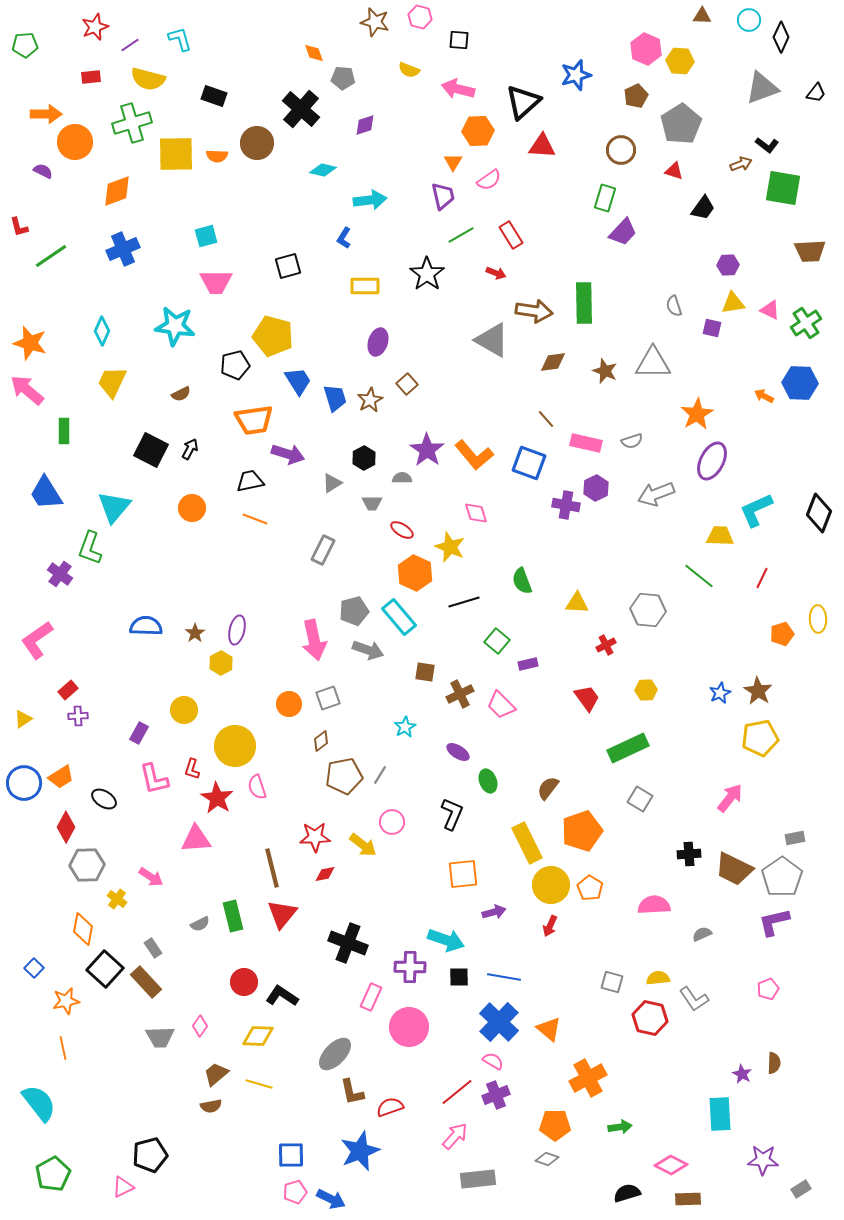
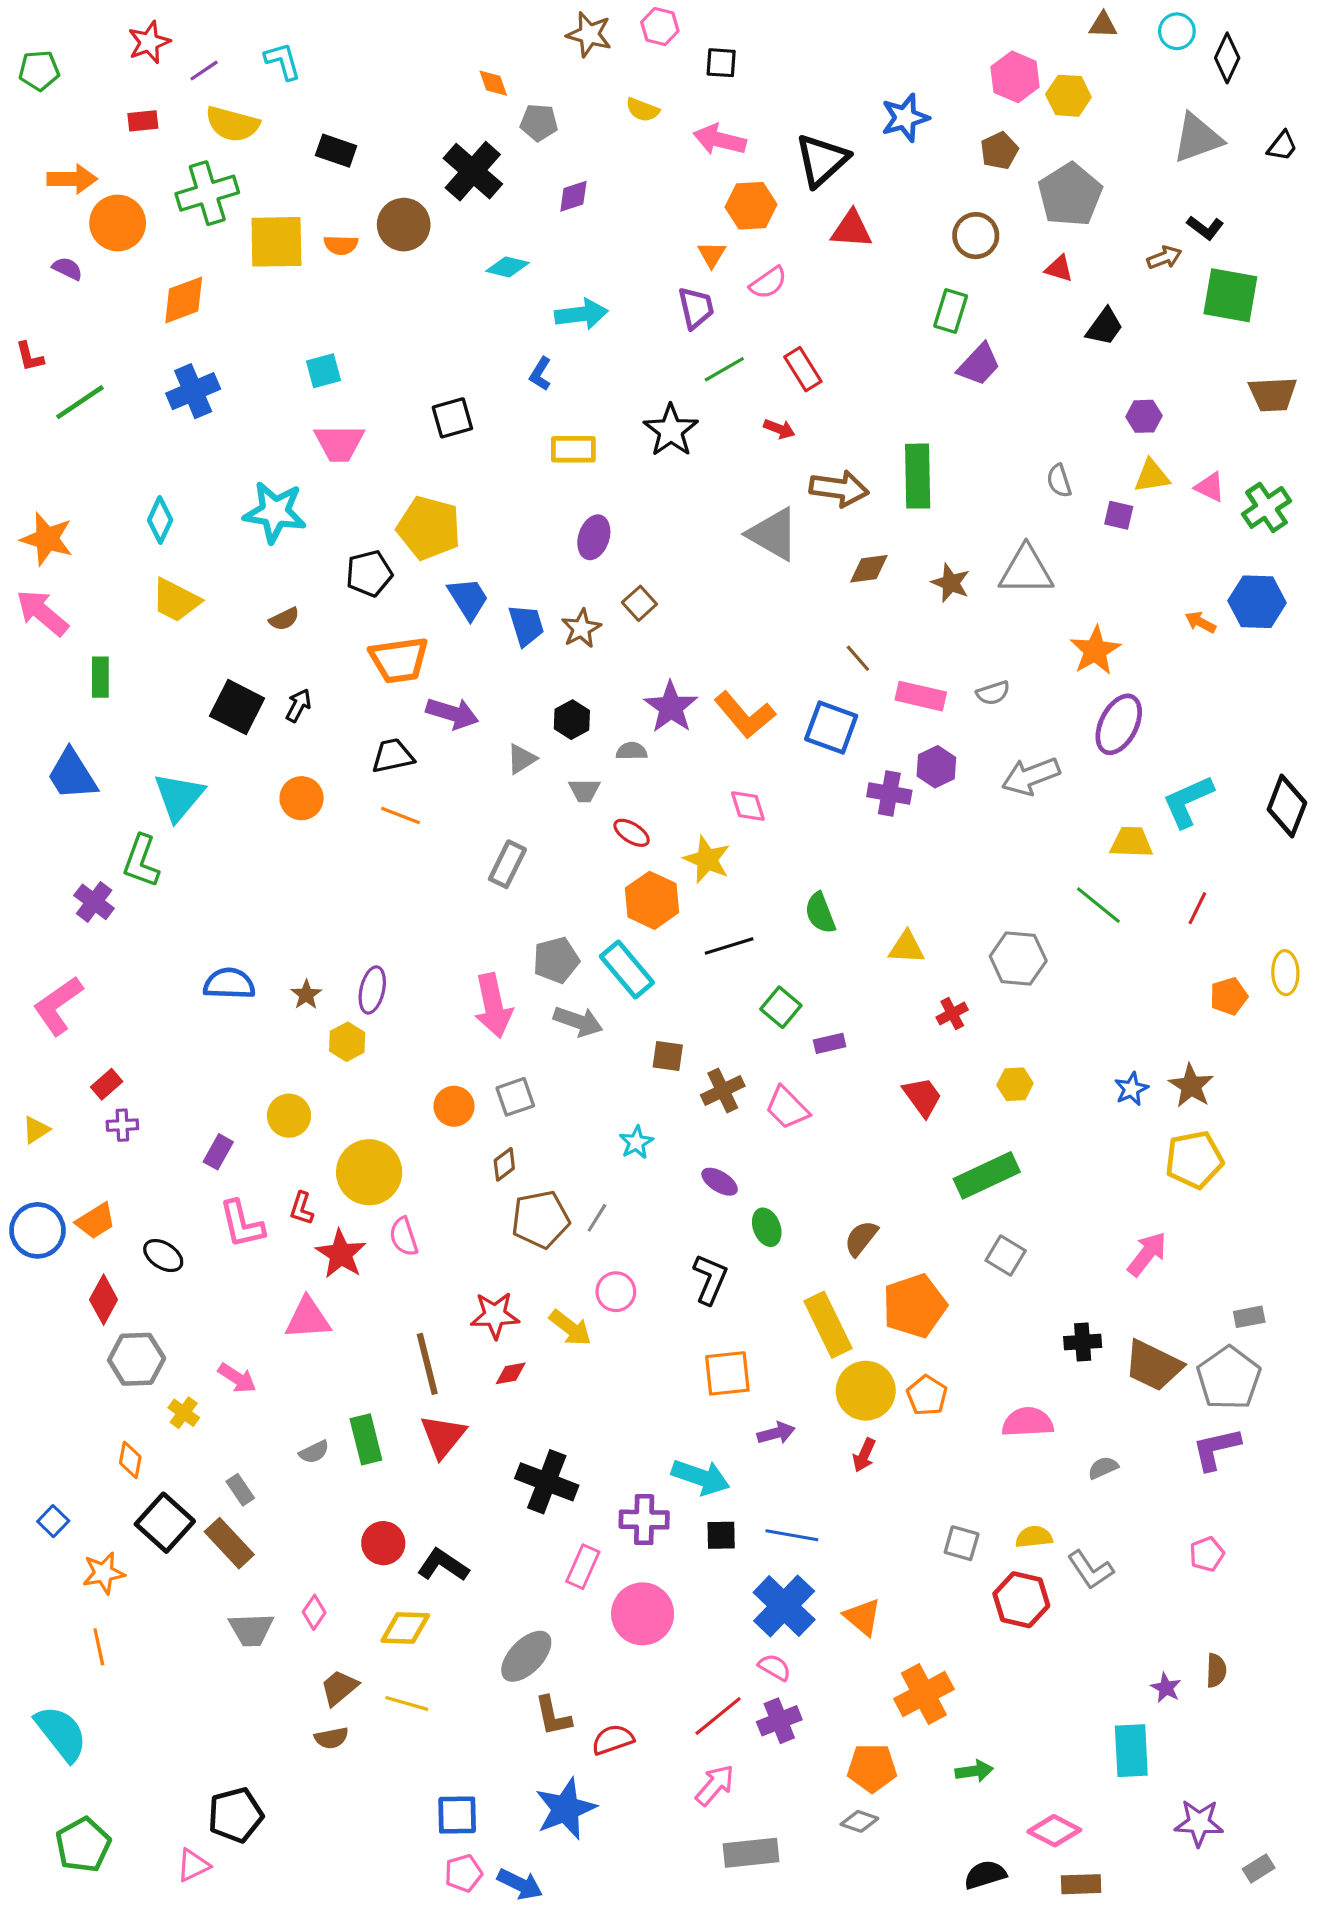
yellow trapezoid: (112, 382) -> (176, 600), turned -88
orange diamond: (83, 929) -> (130, 1460), size x0.7

